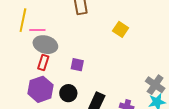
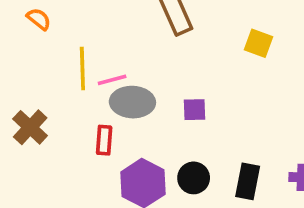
red rectangle: (43, 62) -> (104, 140), moved
purple square: (77, 65) -> (195, 110), moved

